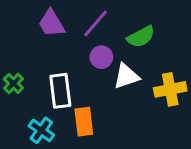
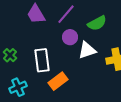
orange rectangle: (84, 122) -> (58, 81), turned 60
cyan cross: (41, 130) -> (18, 87), moved, turned 30

